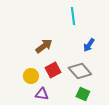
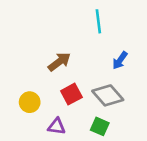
yellow circle: (31, 76) -> (30, 102), moved
green square: (83, 94) -> (100, 126), moved

